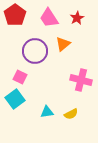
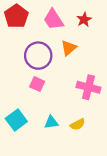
pink square: (20, 77) -> (37, 84), moved
cyan square: (15, 99) -> (16, 120), moved

